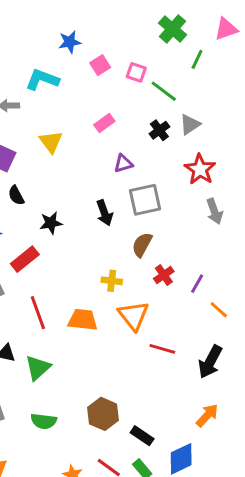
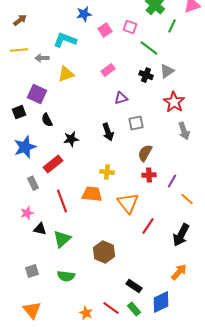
pink square: (136, 72) -> (130, 27), moved
black cross: (159, 130) -> (146, 75), turned -32
yellow triangle: (51, 142) -> (66, 74), moved, turned 48
gray square: (145, 200) -> (136, 123), size x0.7
brown semicircle: (142, 245) -> (145, 153), moved
red cross: (164, 275) -> (149, 175), turned 32
yellow cross: (112, 281) -> (107, 172), moved
orange trapezoid: (83, 320) -> (92, 194), moved
red line: (162, 349) -> (148, 226), turned -72
brown hexagon: (103, 414) -> (104, 252), moved

